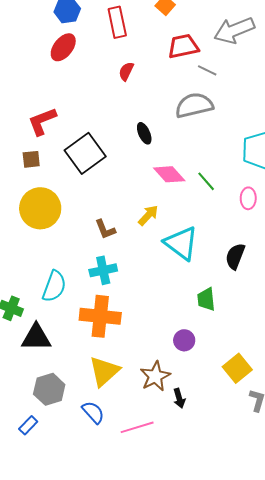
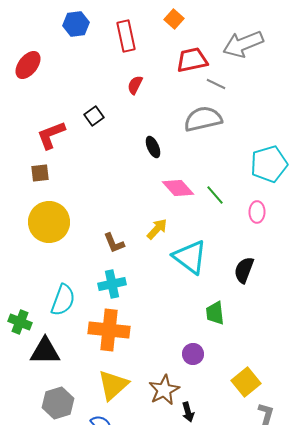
red ellipse: (63, 47) -> (28, 65), moved
black square: (85, 153) -> (94, 116), moved, size x0.5

